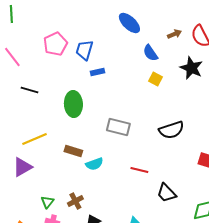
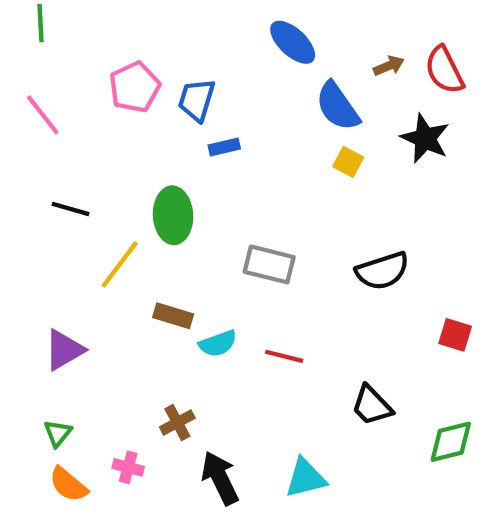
blue semicircle: (150, 53) -> (338, 106), size x1.4
black line: (29, 90) -> (70, 209), moved
yellow line: (34, 139) -> (120, 264), moved, turned -30
red line: (139, 170) -> (284, 356), moved
green triangle: (47, 202) -> (58, 433), moved

